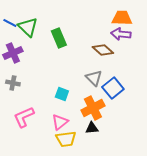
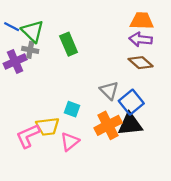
brown diamond: (103, 50) -> (141, 63), moved
gray cross: (13, 83) -> (30, 50), moved
black triangle: (92, 128) -> (130, 124), moved, size x1.6
yellow trapezoid: (66, 139) -> (48, 127), moved

